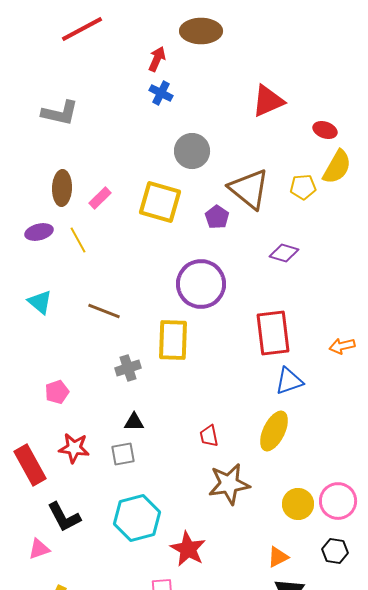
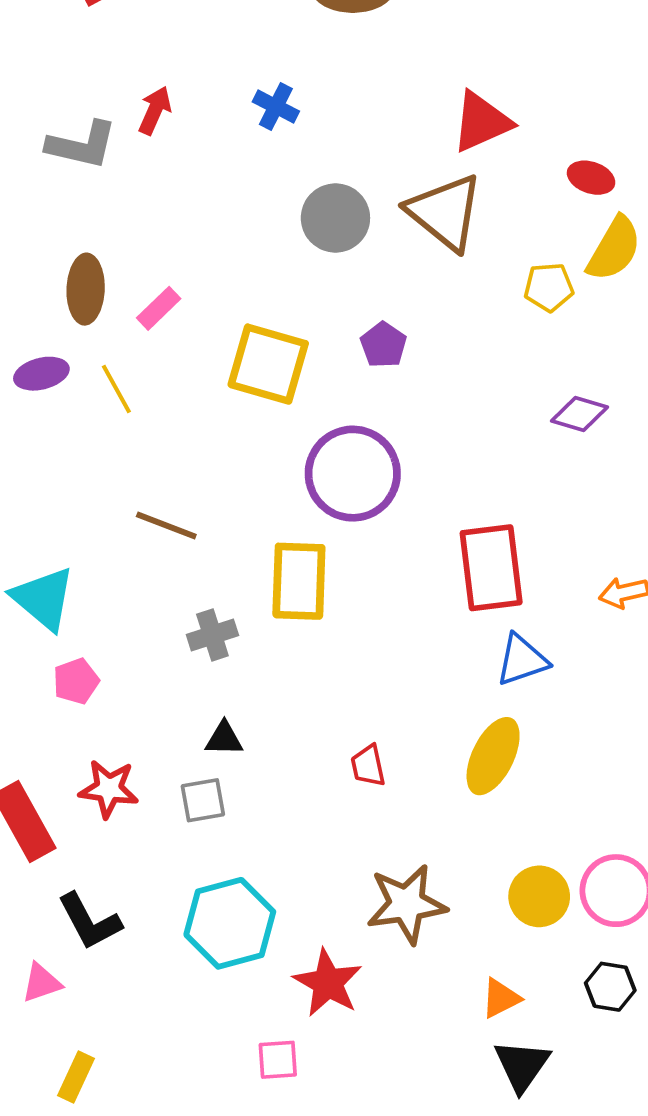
red arrow: (157, 59) -> (155, 110), moved
brown triangle: (249, 189) -> (445, 212), moved
yellow square: (160, 202) -> (268, 364), moved
purple diamond: (284, 253) -> (580, 414), moved
cyan triangle: (40, 302) -> (43, 598), moved, size x1.4
brown star: (229, 484) -> (407, 904), moved

